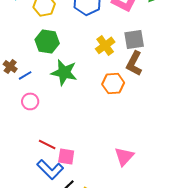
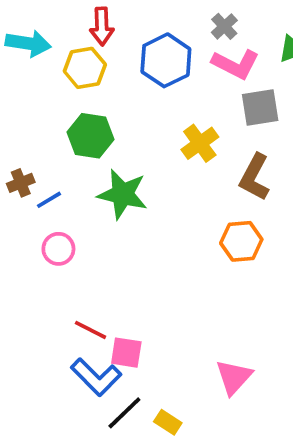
gray square: (134, 39) -> (260, 107), moved
brown cross: (10, 66) -> (21, 183), turned 32
orange hexagon: (113, 83) -> (241, 241), moved
pink triangle: (124, 156) -> (234, 377), moved

